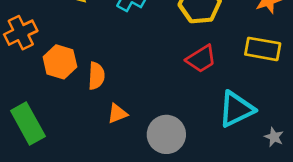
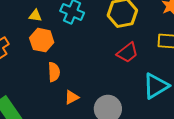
orange hexagon: (60, 62) -> (42, 40), moved

